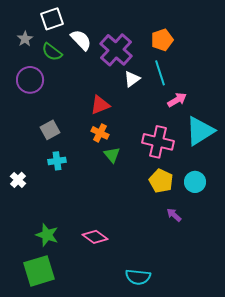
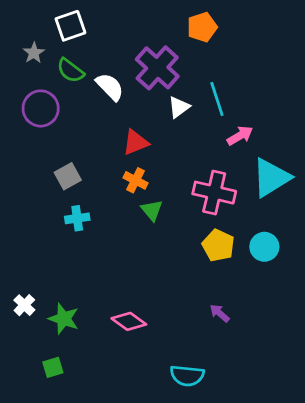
white semicircle: (81, 40) -> (110, 87), moved
orange pentagon: (162, 40) -> (202, 27), moved
white cross: (18, 180) -> (24, 305), moved
purple arrow: (174, 215) -> (220, 313), moved
green square: (39, 271) -> (53, 367), size x0.5

